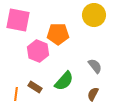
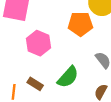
orange pentagon: (58, 34) -> (80, 24), moved

